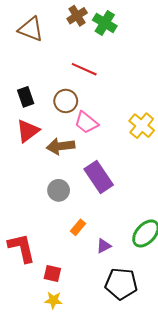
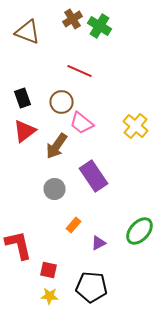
brown arrow: (61, 146) -> (56, 146), turned -48
black pentagon: (121, 284) -> (92, 287), moved

